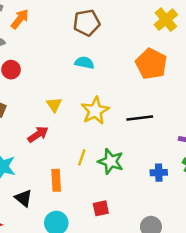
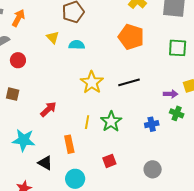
yellow triangle: (54, 105) -> (53, 37), moved
green star: (111, 161) -> (111, 122), turned 30

